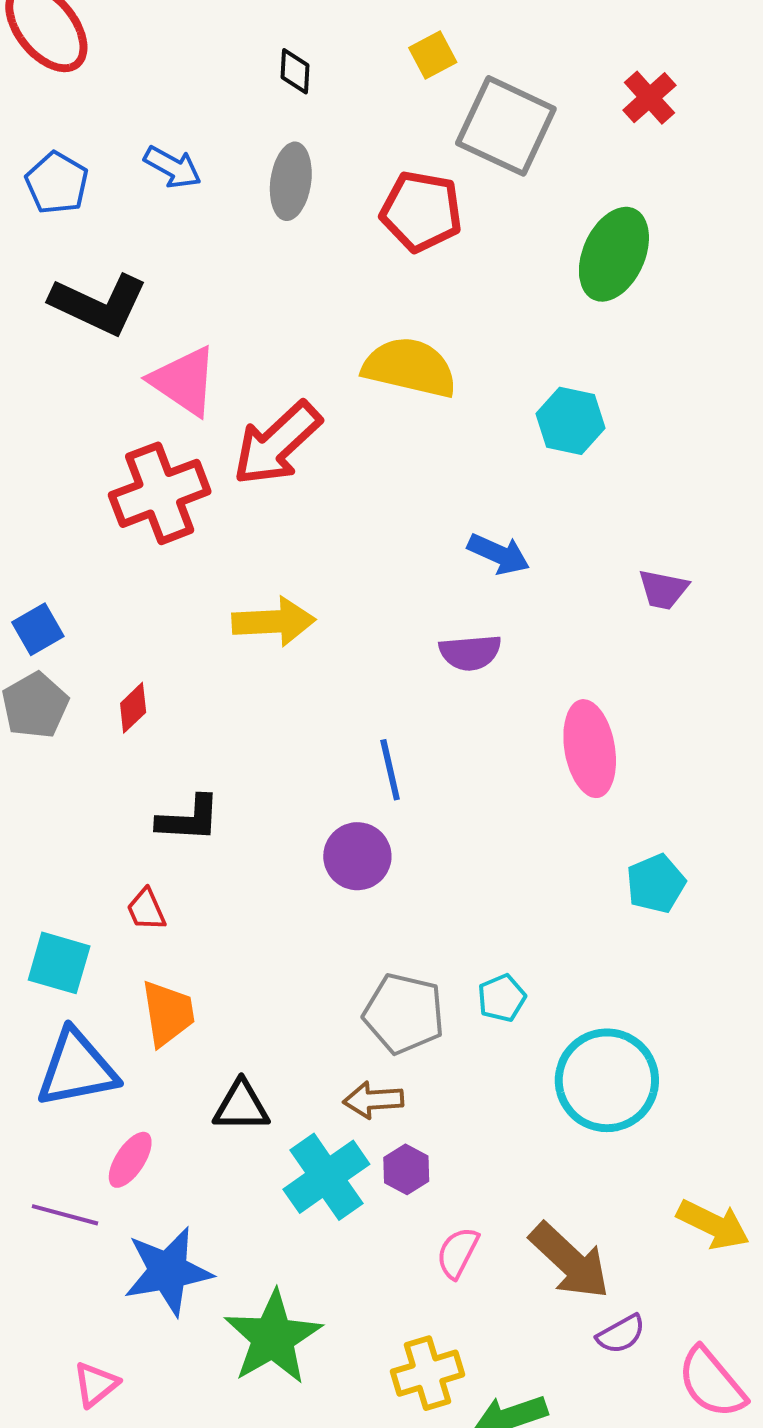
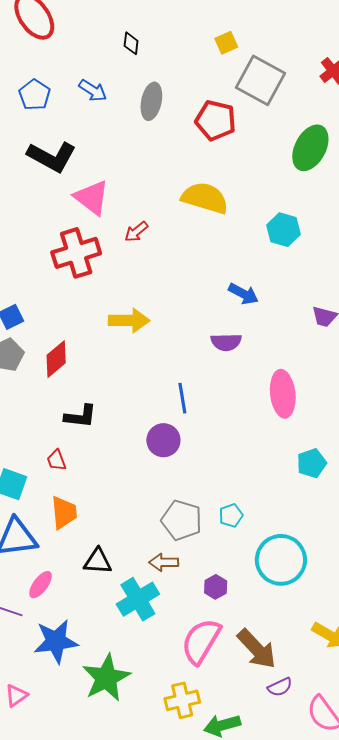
black diamond: (295, 71) -> (131, 43), moved
red arrow: (277, 444) -> (136, 232), size x0.5
red diamond: (133, 708) -> (56, 359), size x1.5
purple hexagon: (406, 1169) -> (216, 587), moved
pink semicircle: (458, 1253) -> (201, 641), size x1.8

